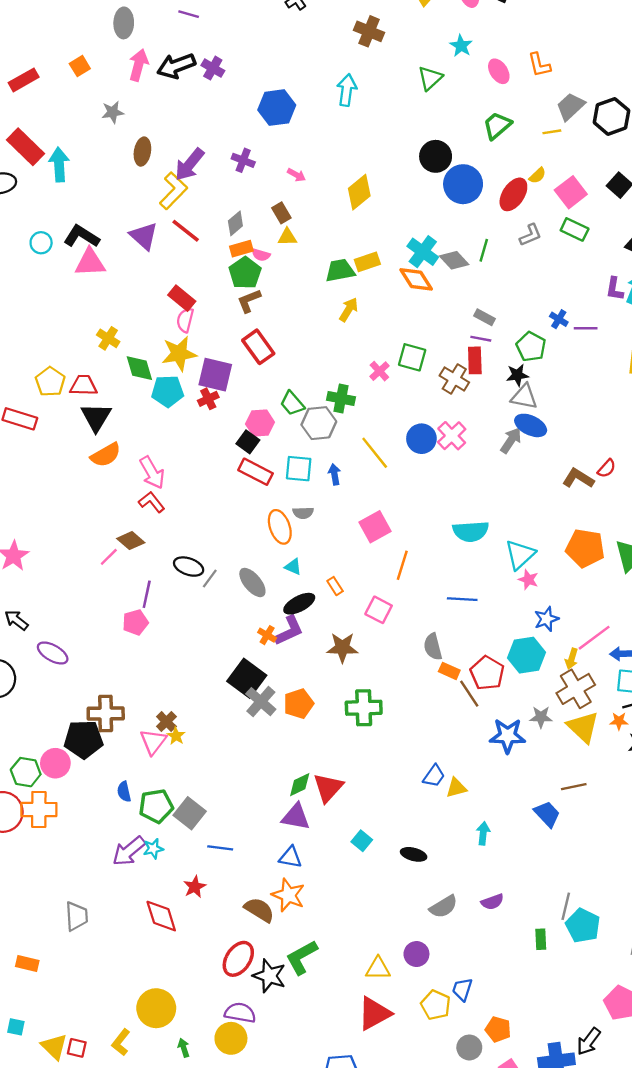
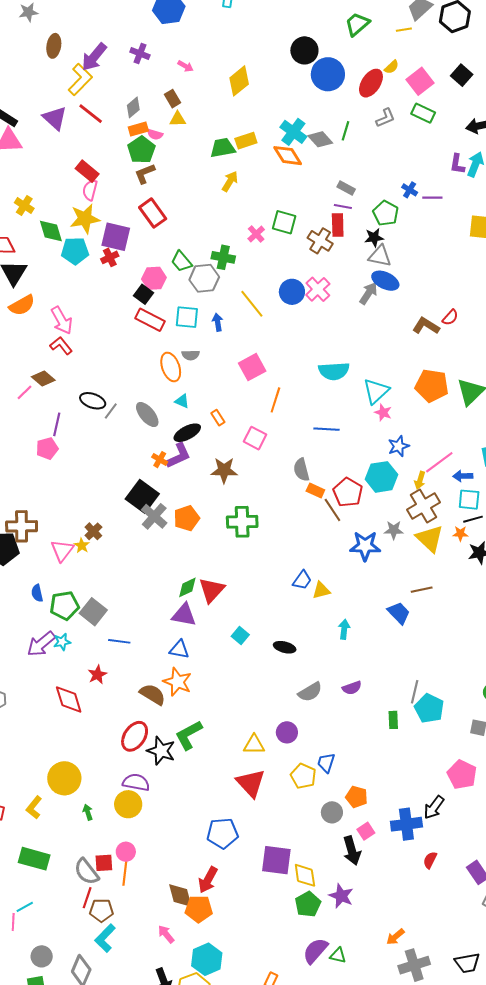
brown cross: (166, 722) -> (93, 531), moved
red triangle: (374, 1013) -> (251, 783), turned -44

